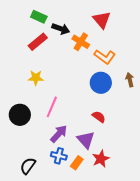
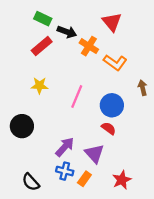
blue circle: (101, 83) -> (112, 105), moved
pink line: (52, 107) -> (77, 97), moved
red star: (101, 159) -> (122, 180), moved
black semicircle: (28, 166) -> (31, 182), turned -78

